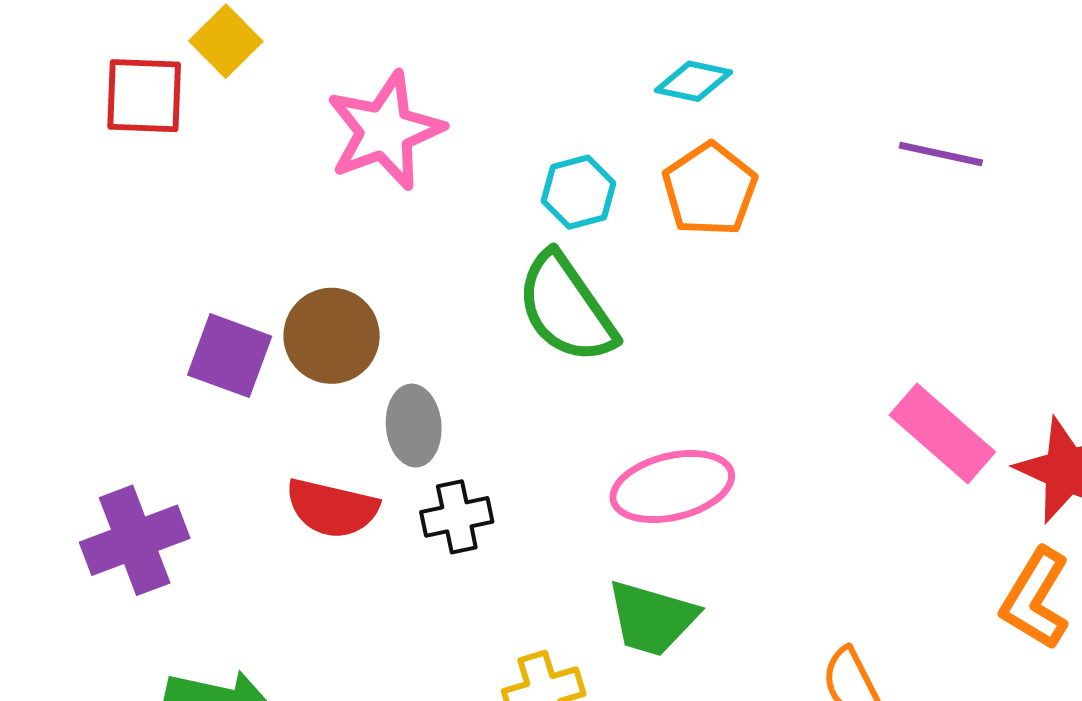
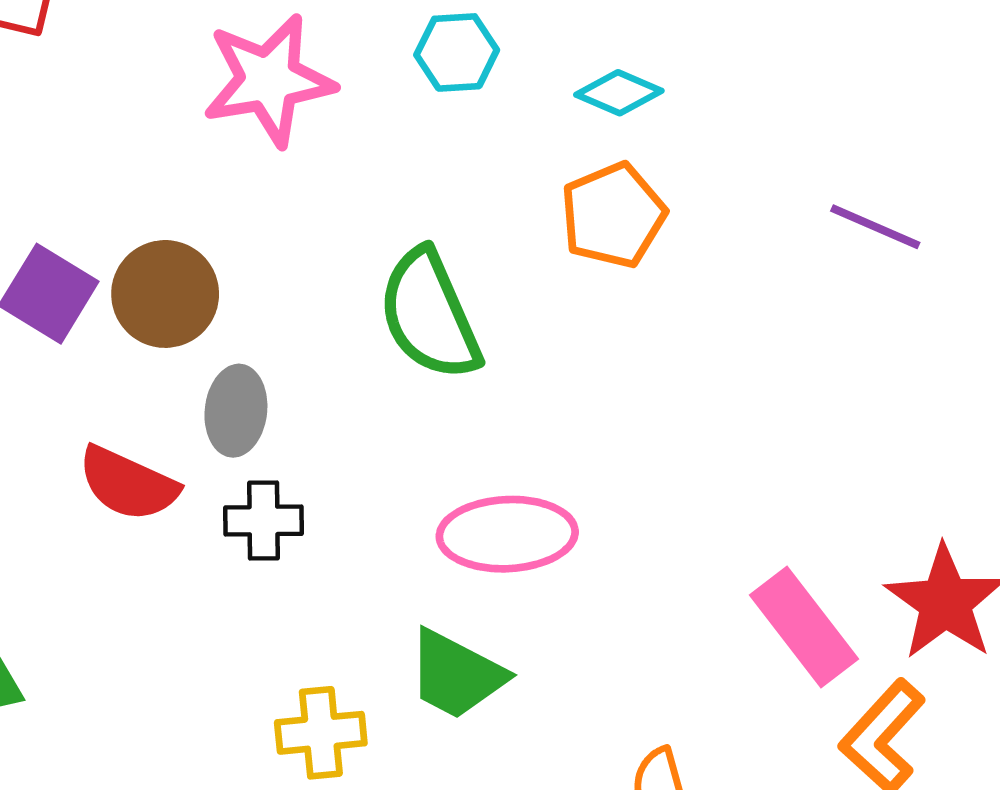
cyan hexagon: (579, 192) -> (457, 52), moved
pink rectangle: (942, 434) -> (804, 627), moved

